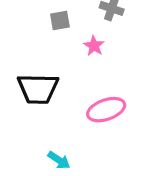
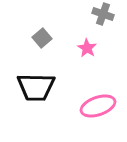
gray square: (60, 21) -> (42, 38), moved, turned -30

